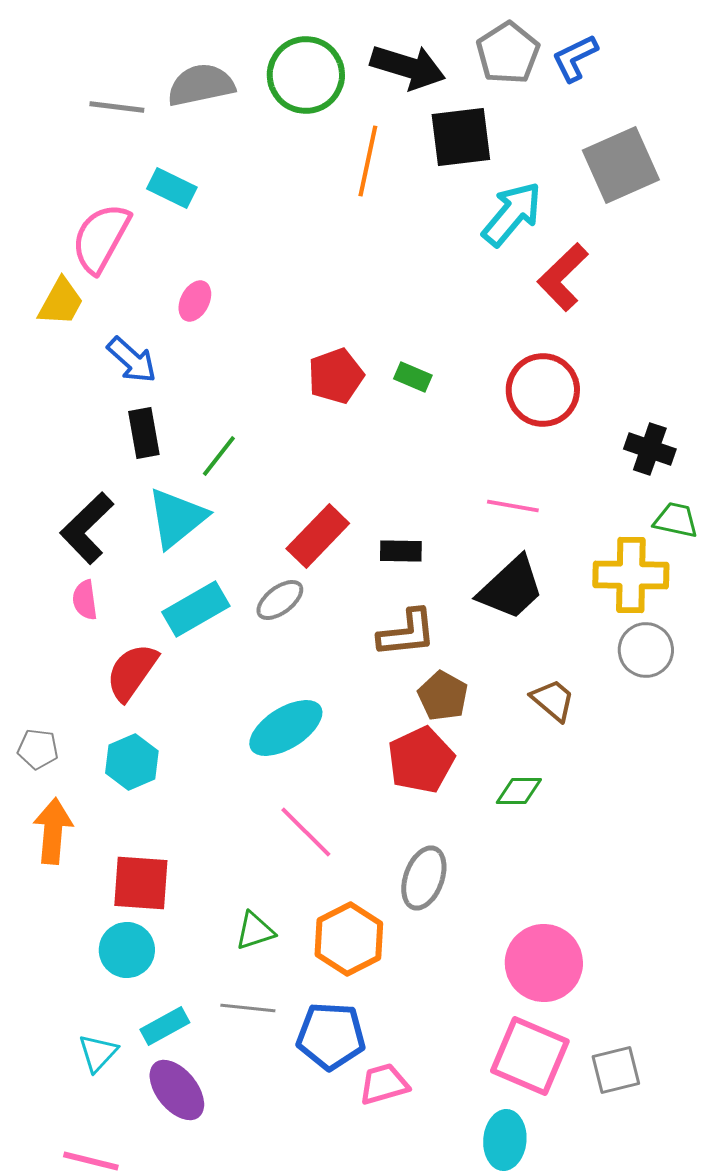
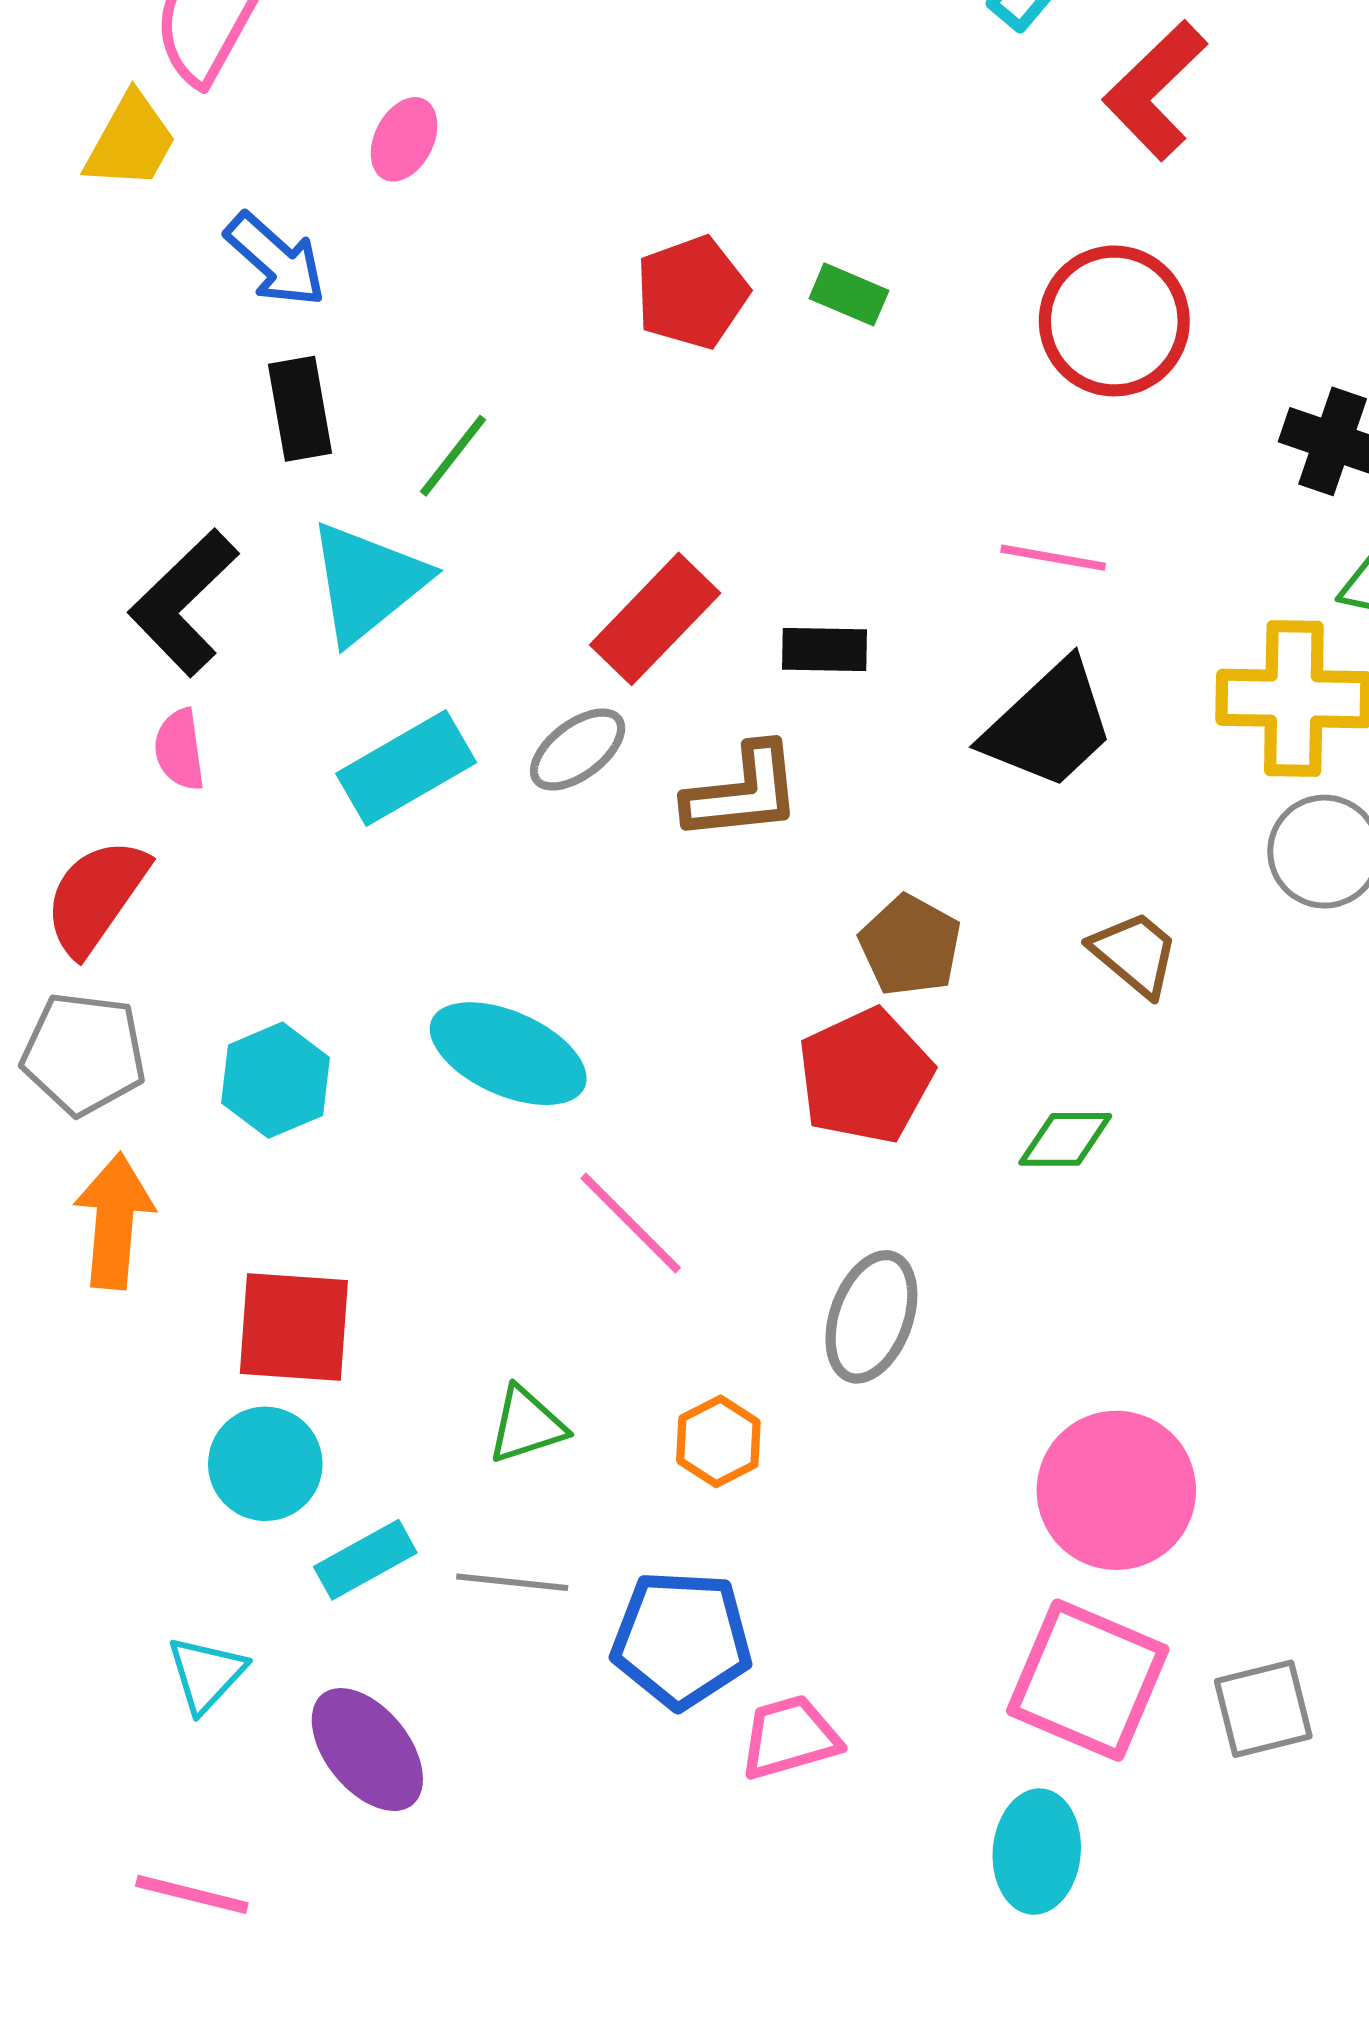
brown L-shape: (407, 633) -> (743, 792), moved
red semicircle: (132, 672) -> (96, 896), moved
cyan ellipse: (286, 728) -> (508, 1054), moved, turned 56
gray pentagon: (38, 749) -> (84, 1054), size x1.5
orange hexagon: (349, 939) -> (718, 1441), size x0.6
cyan rectangle: (165, 1026) -> (365, 1560), moved

